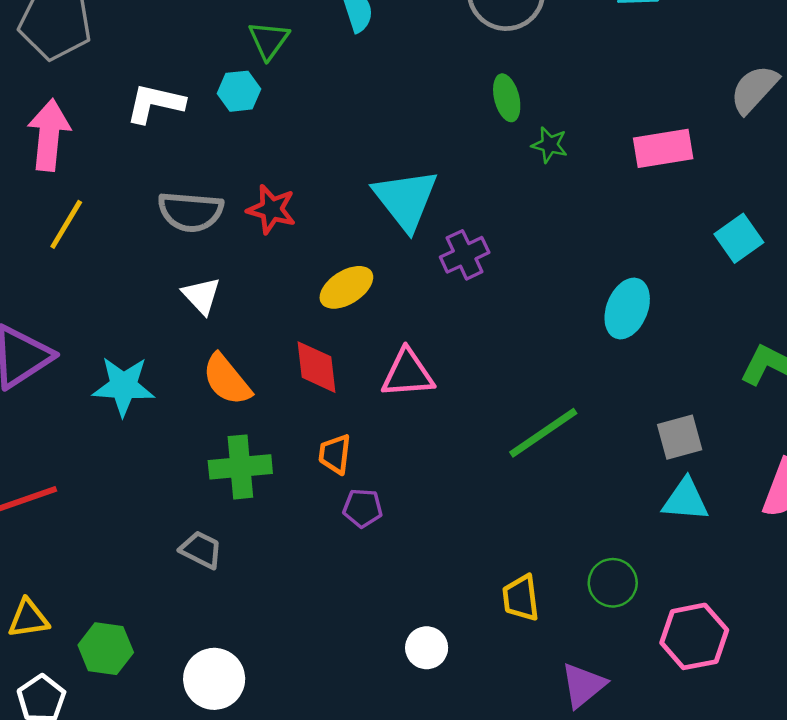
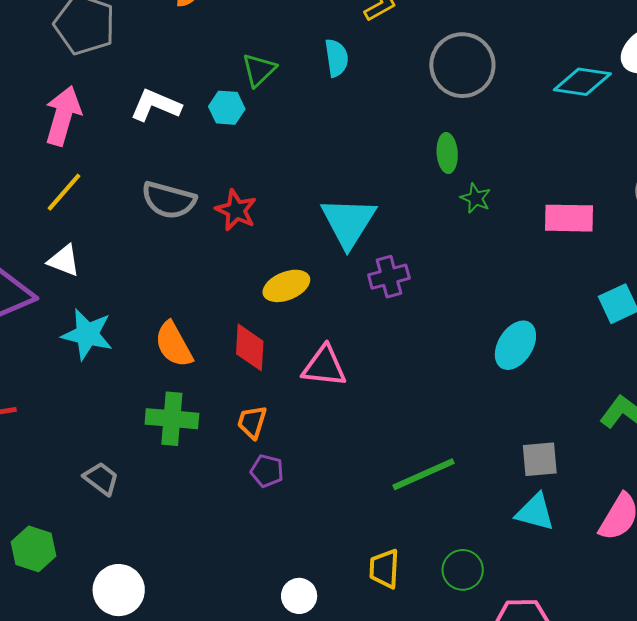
white triangle: (201, 296) -> (64, 261), moved, turned -36
green line: (543, 433) -> (423, 474), moved
gray trapezoid: (201, 550) -> (101, 479), moved

